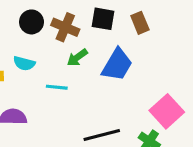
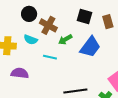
black circle: (31, 22) -> (29, 14), moved
brown cross: (65, 27) -> (48, 25), moved

